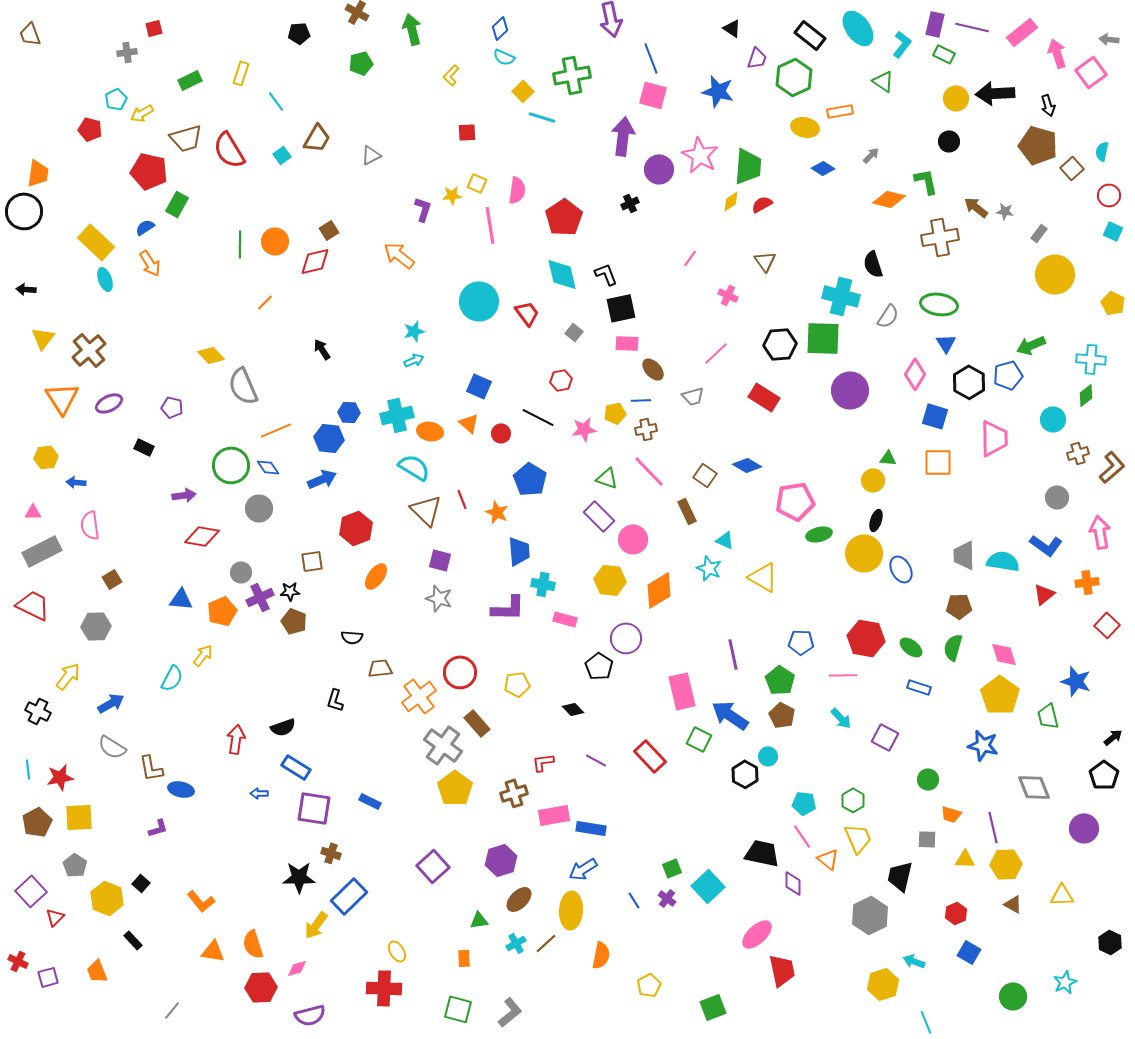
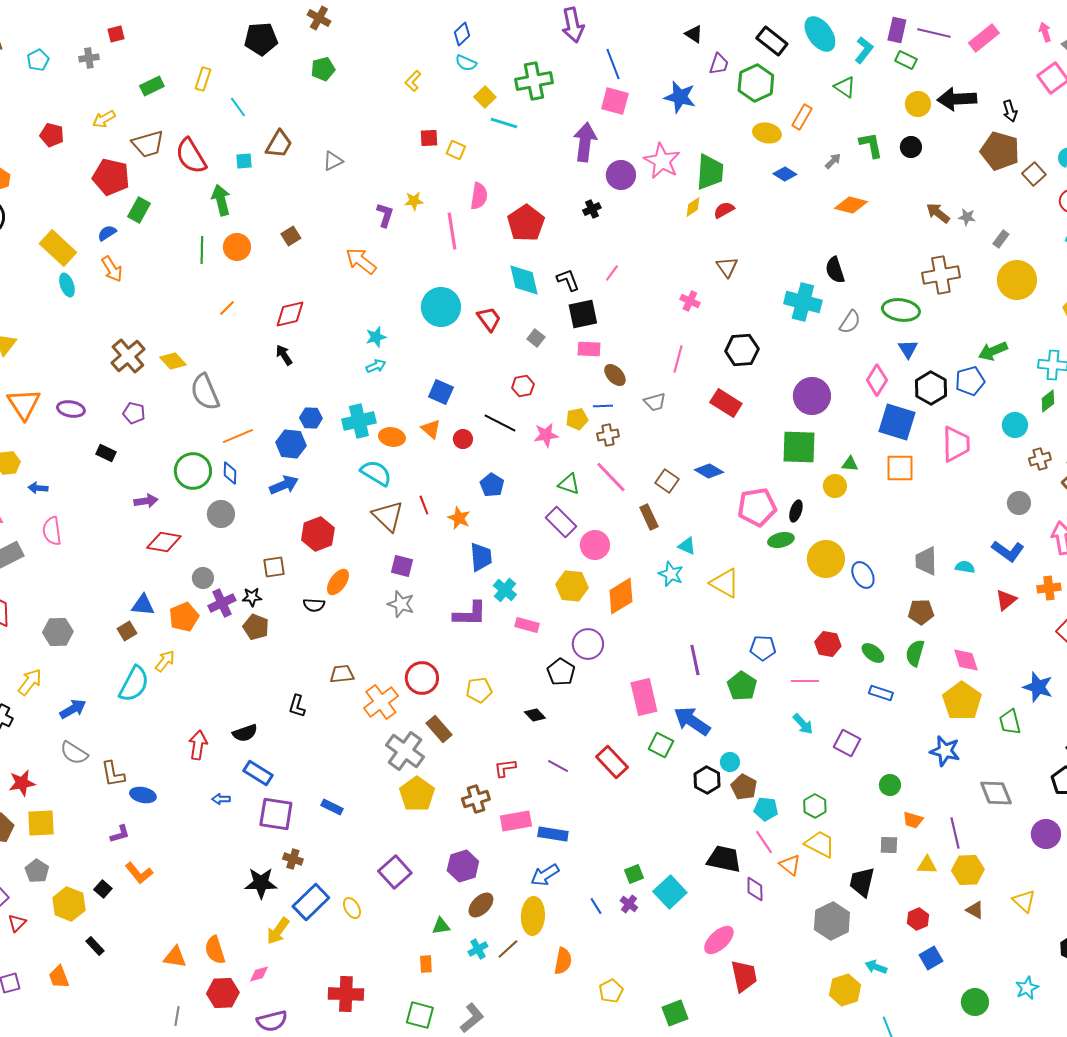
green arrow: (412, 29) -> (221, 200), moved
black pentagon: (299, 33) -> (261, 39), size x1.5
pink arrow: (1057, 53) -> (1045, 32), moved, size x0.7
cyan pentagon: (116, 99) -> (38, 60), moved
orange rectangle: (840, 111) -> (802, 117), turned -50
cyan square: (282, 155) -> (244, 161), turned 30
green L-shape: (926, 181) -> (871, 145), moved
yellow square: (477, 183) -> (456, 150), moved
brown cross: (940, 237) -> (941, 275), moved
pink line: (690, 258) -> (612, 273), moved
red diamond: (315, 261) -> (290, 314), moved
green square: (823, 338) -> (799, 447), moved
brown cross: (89, 350) -> (128, 356), moved
pink line: (716, 353) -> (678, 359), turned -32
purple ellipse: (109, 403) -> (71, 409), turned 36
blue square: (935, 416) -> (897, 422), size x1.4
blue diamond: (268, 467) -> (230, 473), turned 35
blue pentagon: (530, 479) -> (492, 485), size x0.7
black ellipse: (876, 520) -> (796, 511), moved
cyan semicircle: (1003, 561) -> (965, 567), size x0.6
brown square: (112, 579) -> (127, 631), moved
cyan cross: (543, 584) -> (505, 590), turned 30
black semicircle: (352, 637) -> (314, 605), moved
red hexagon: (866, 638) -> (828, 644), size x0.7
cyan semicircle: (172, 678) -> (134, 684), size x1.4
brown pentagon: (782, 715) -> (744, 787), moved
yellow trapezoid: (858, 838) -> (820, 844), turned -40
yellow triangle: (1062, 895) -> (1024, 901), turned 45
orange L-shape: (201, 901) -> (139, 873), moved
yellow ellipse: (397, 951) -> (352, 908), moved
blue square: (969, 952) -> (931, 958), turned 30
gray line: (172, 1010) -> (177, 1016), moved, turned -30

